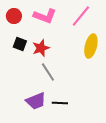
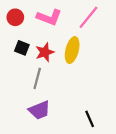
yellow ellipse: (91, 46) -> (72, 50), moved
gray line: (48, 72) -> (37, 78), moved, turned 48
black line: (60, 103) -> (90, 119), moved, turned 63

